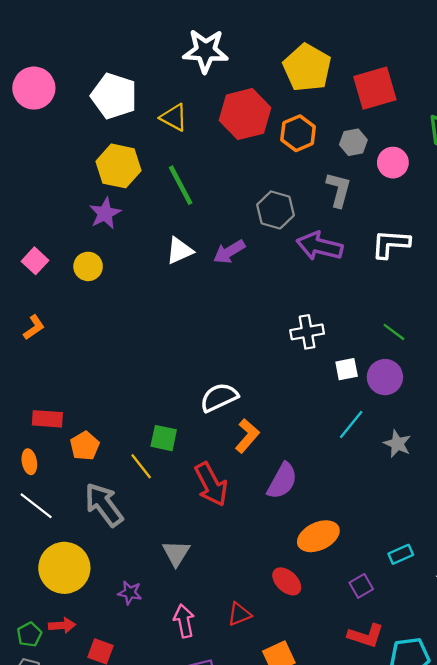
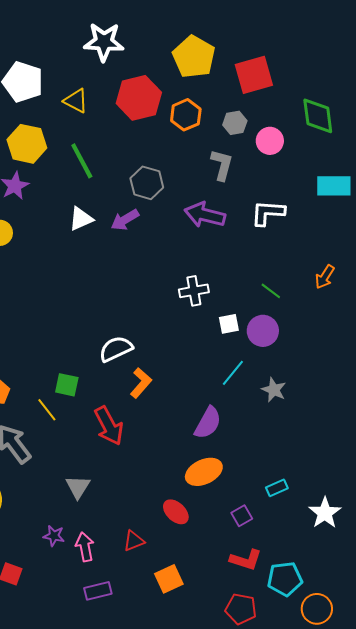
gray hexagon: (275, 210) -> (147, 183), moved
purple semicircle: (282, 481) -> (208, 423), moved
purple star: (130, 593) -> (54, 536), moved

